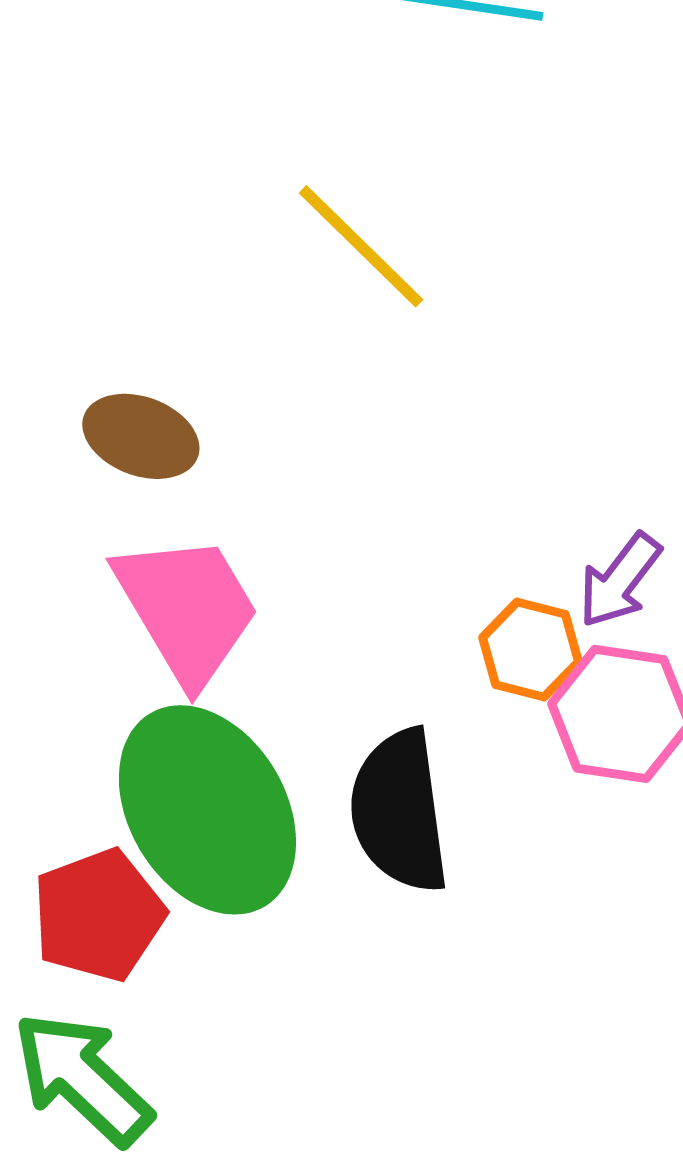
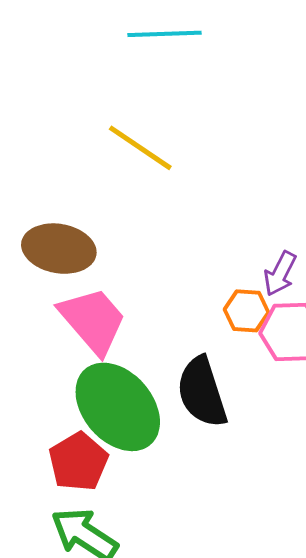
brown ellipse: (141, 436) -> (59, 249), size x1.4

